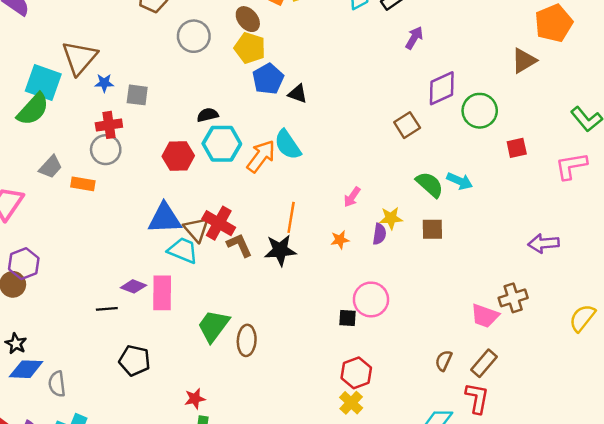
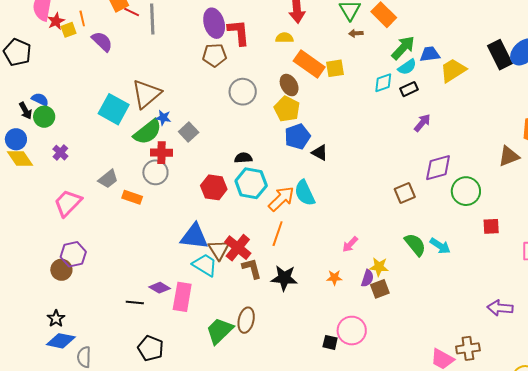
gray square: (137, 95) -> (189, 132), turned 30
green semicircle: (33, 109) -> (148, 132), moved
orange line: (291, 217) -> (278, 234), moved
brown square: (432, 229) -> (380, 289), moved, turned -30
brown ellipse: (247, 340) -> (246, 320), moved

